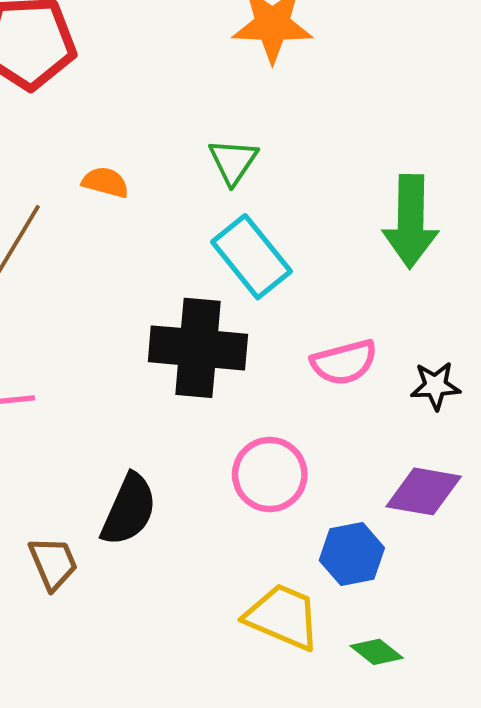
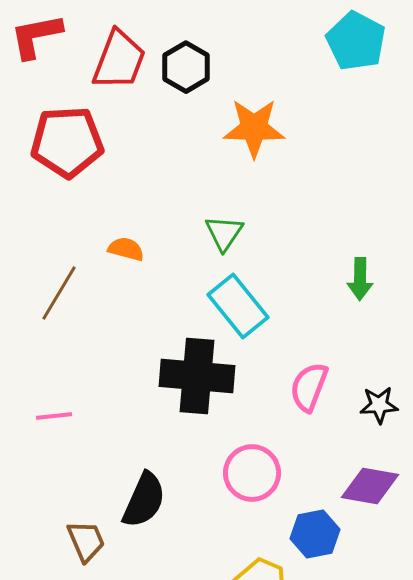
green arrow: (411, 221) -> (360, 279), size x0.6
pink semicircle: (344, 362) -> (309, 387), turned 126

